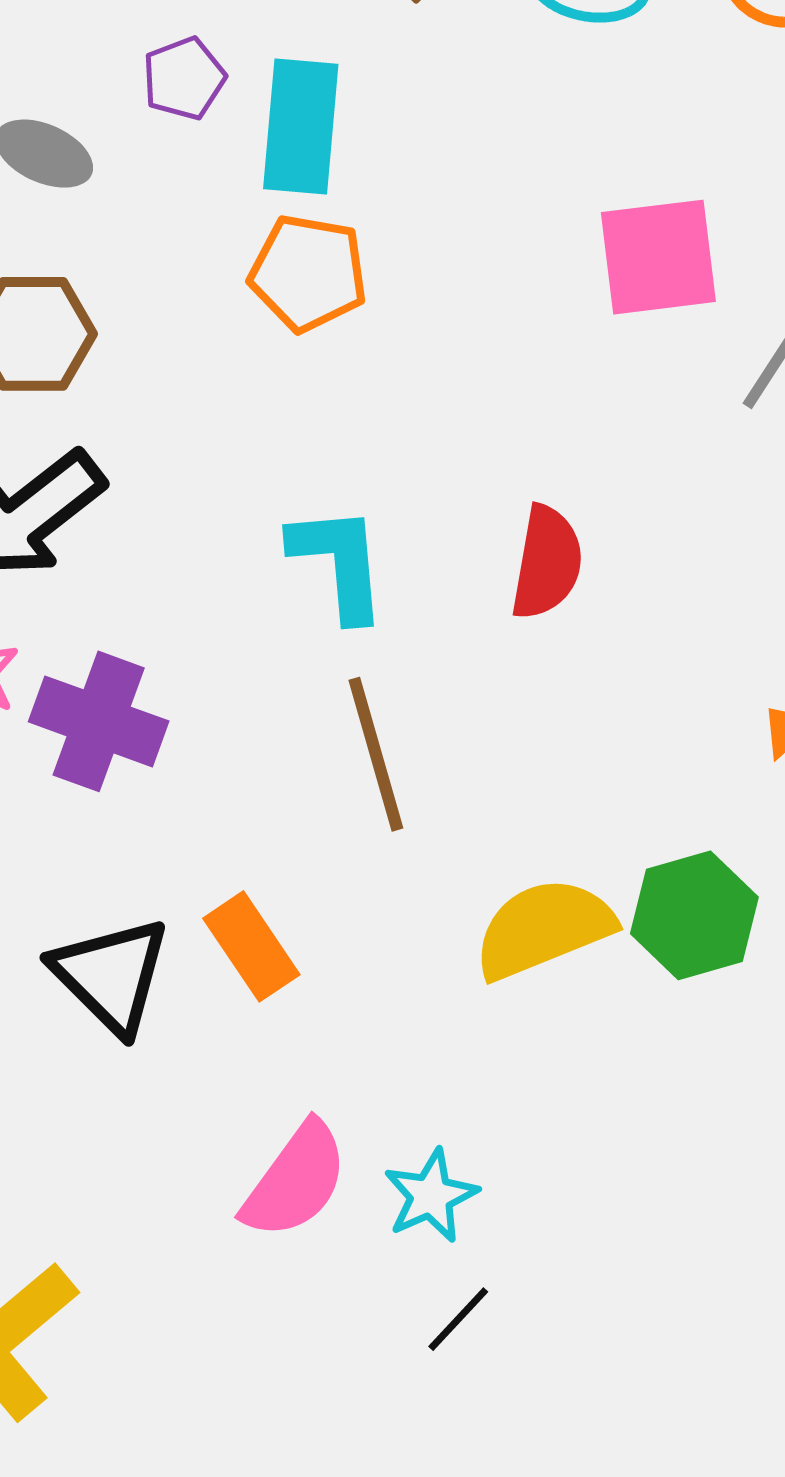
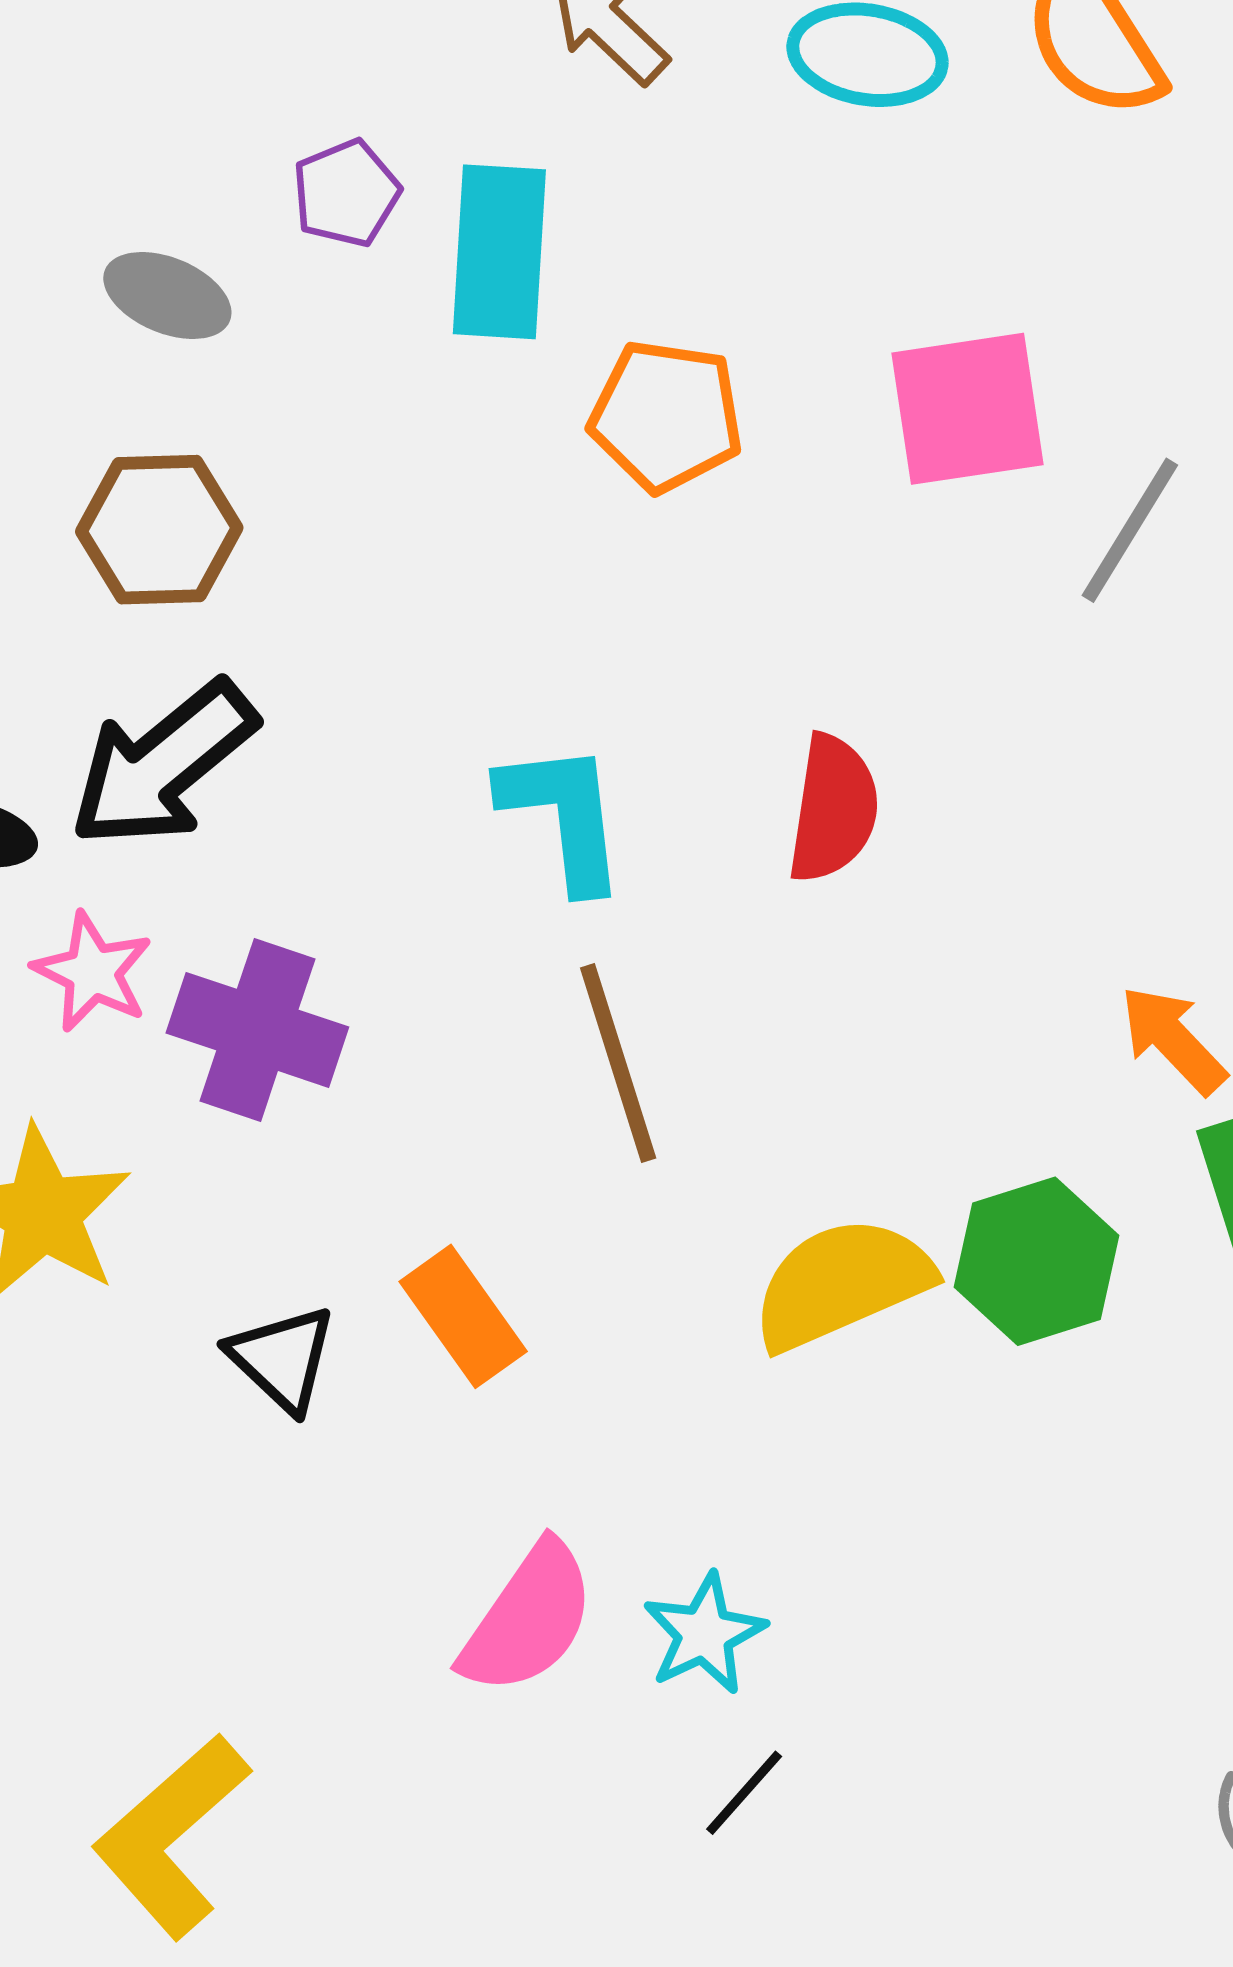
orange pentagon: (308, 273) -> (666, 416), moved
black triangle: (111, 975) -> (282, 1359), size x0.7

